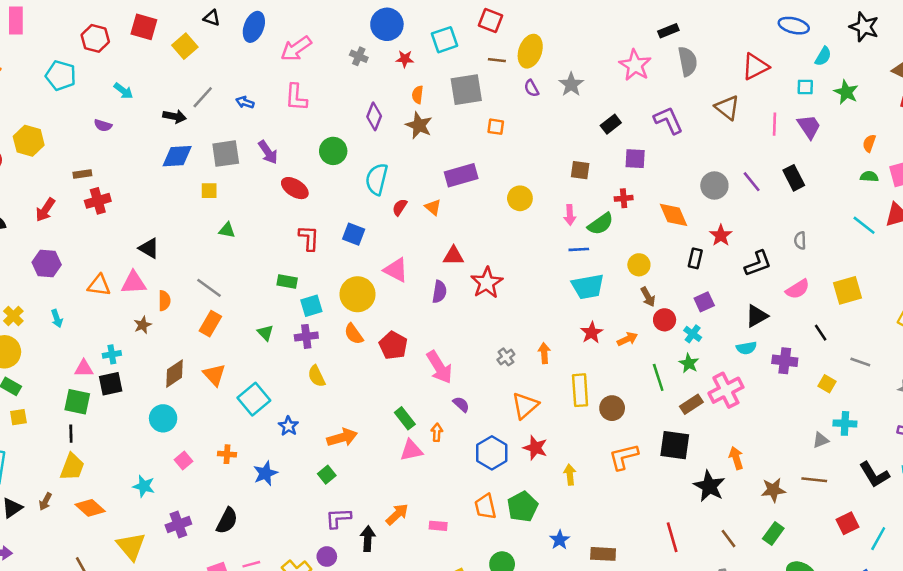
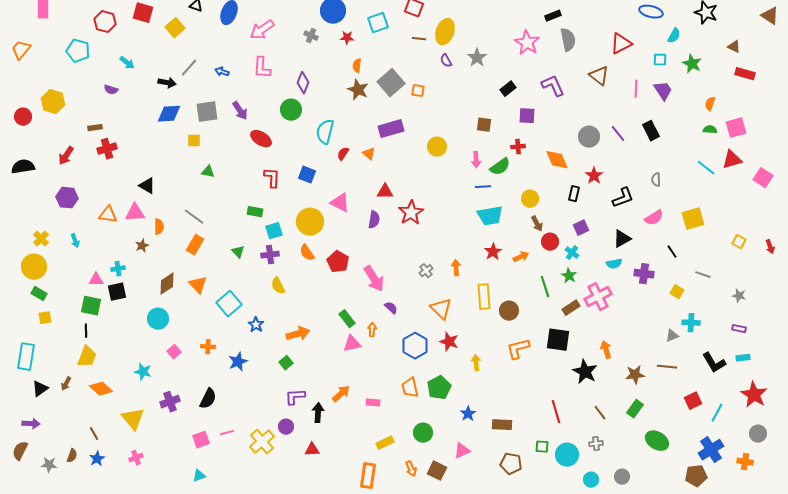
gray square: (466, 90) -> (391, 83), moved, turned -32
purple diamond: (374, 116) -> (303, 83), moved
orange triangle: (525, 406) -> (441, 309), turned -35

